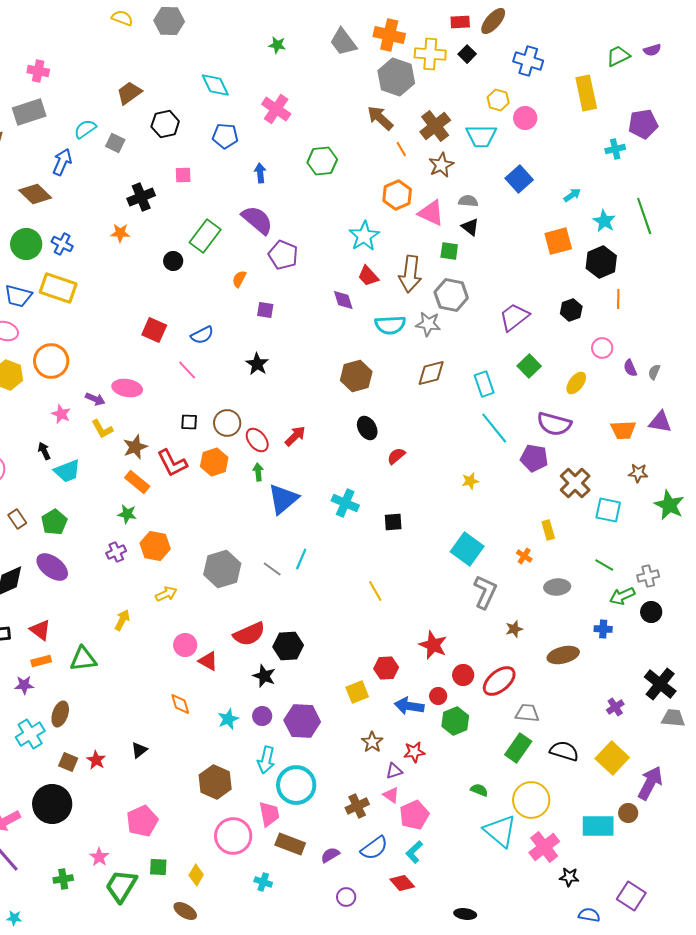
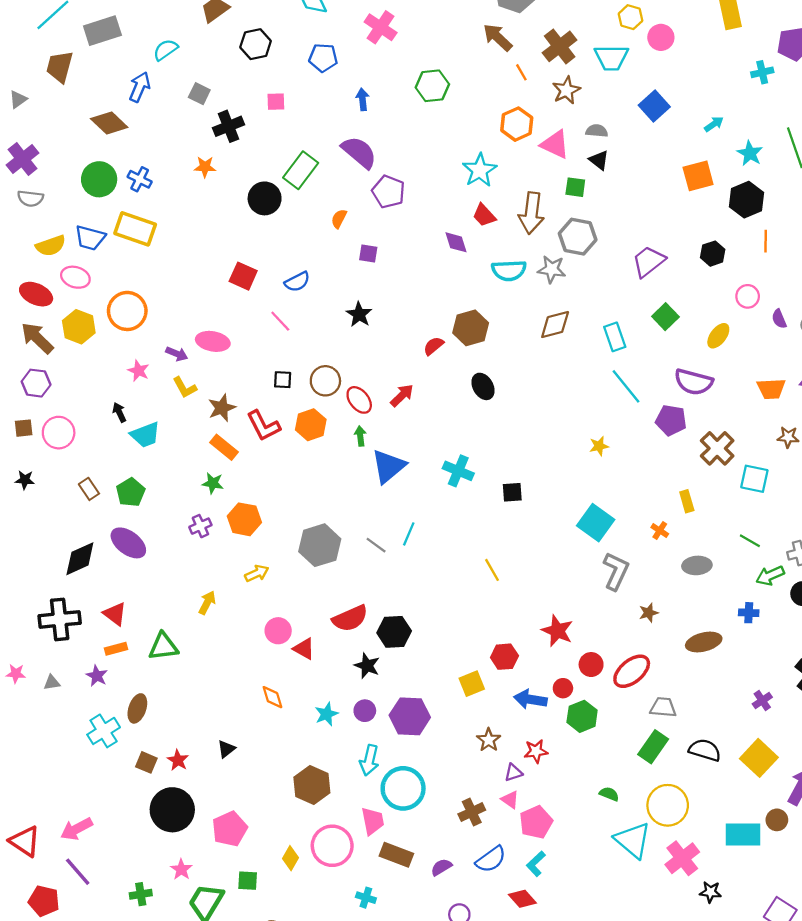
gray square: (115, 143) -> (199, 94), moved
black circle: (173, 261) -> (265, 198), size x1.5
red semicircle: (396, 456) -> (433, 346), moved
purple star: (24, 685) -> (97, 676), turned 30
black circle: (52, 804) -> (172, 810), moved
yellow diamond: (196, 875) -> (290, 858), moved

